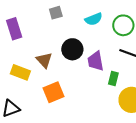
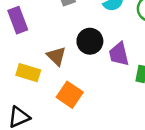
orange square: (53, 92) -> (70, 95), turned -30

